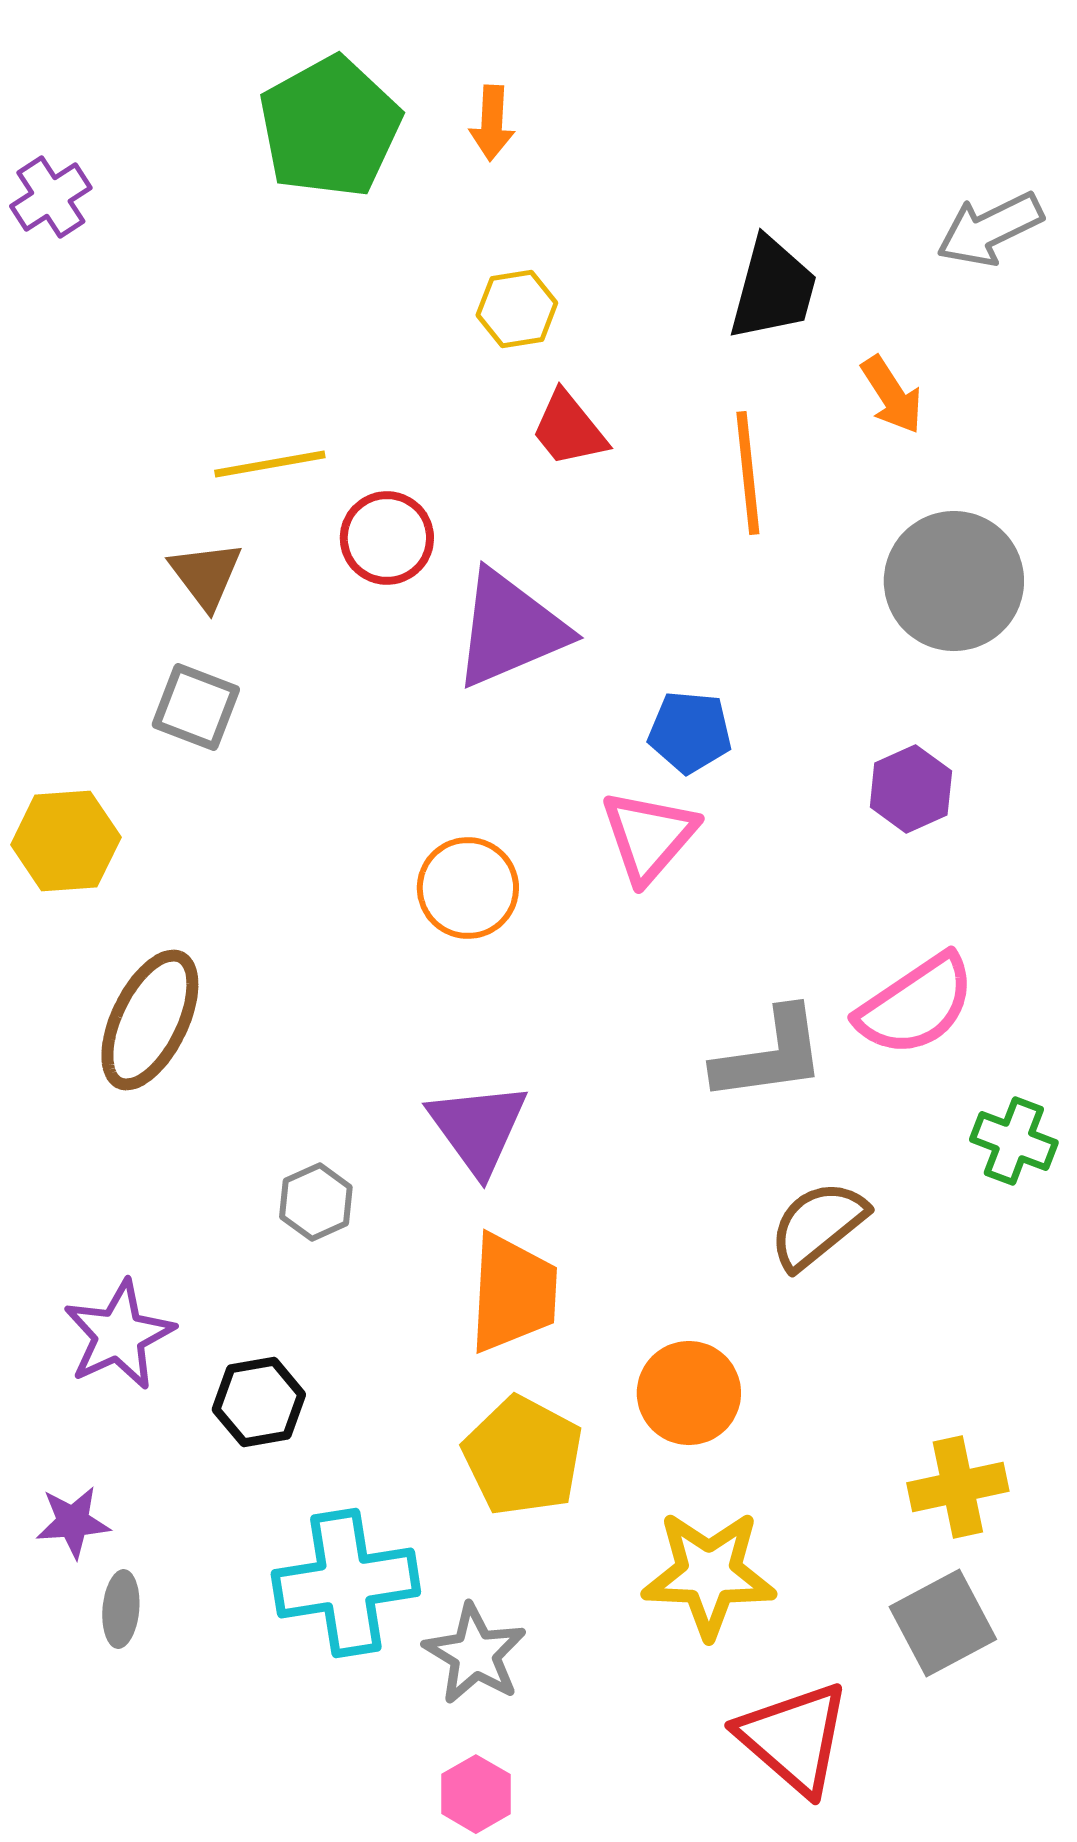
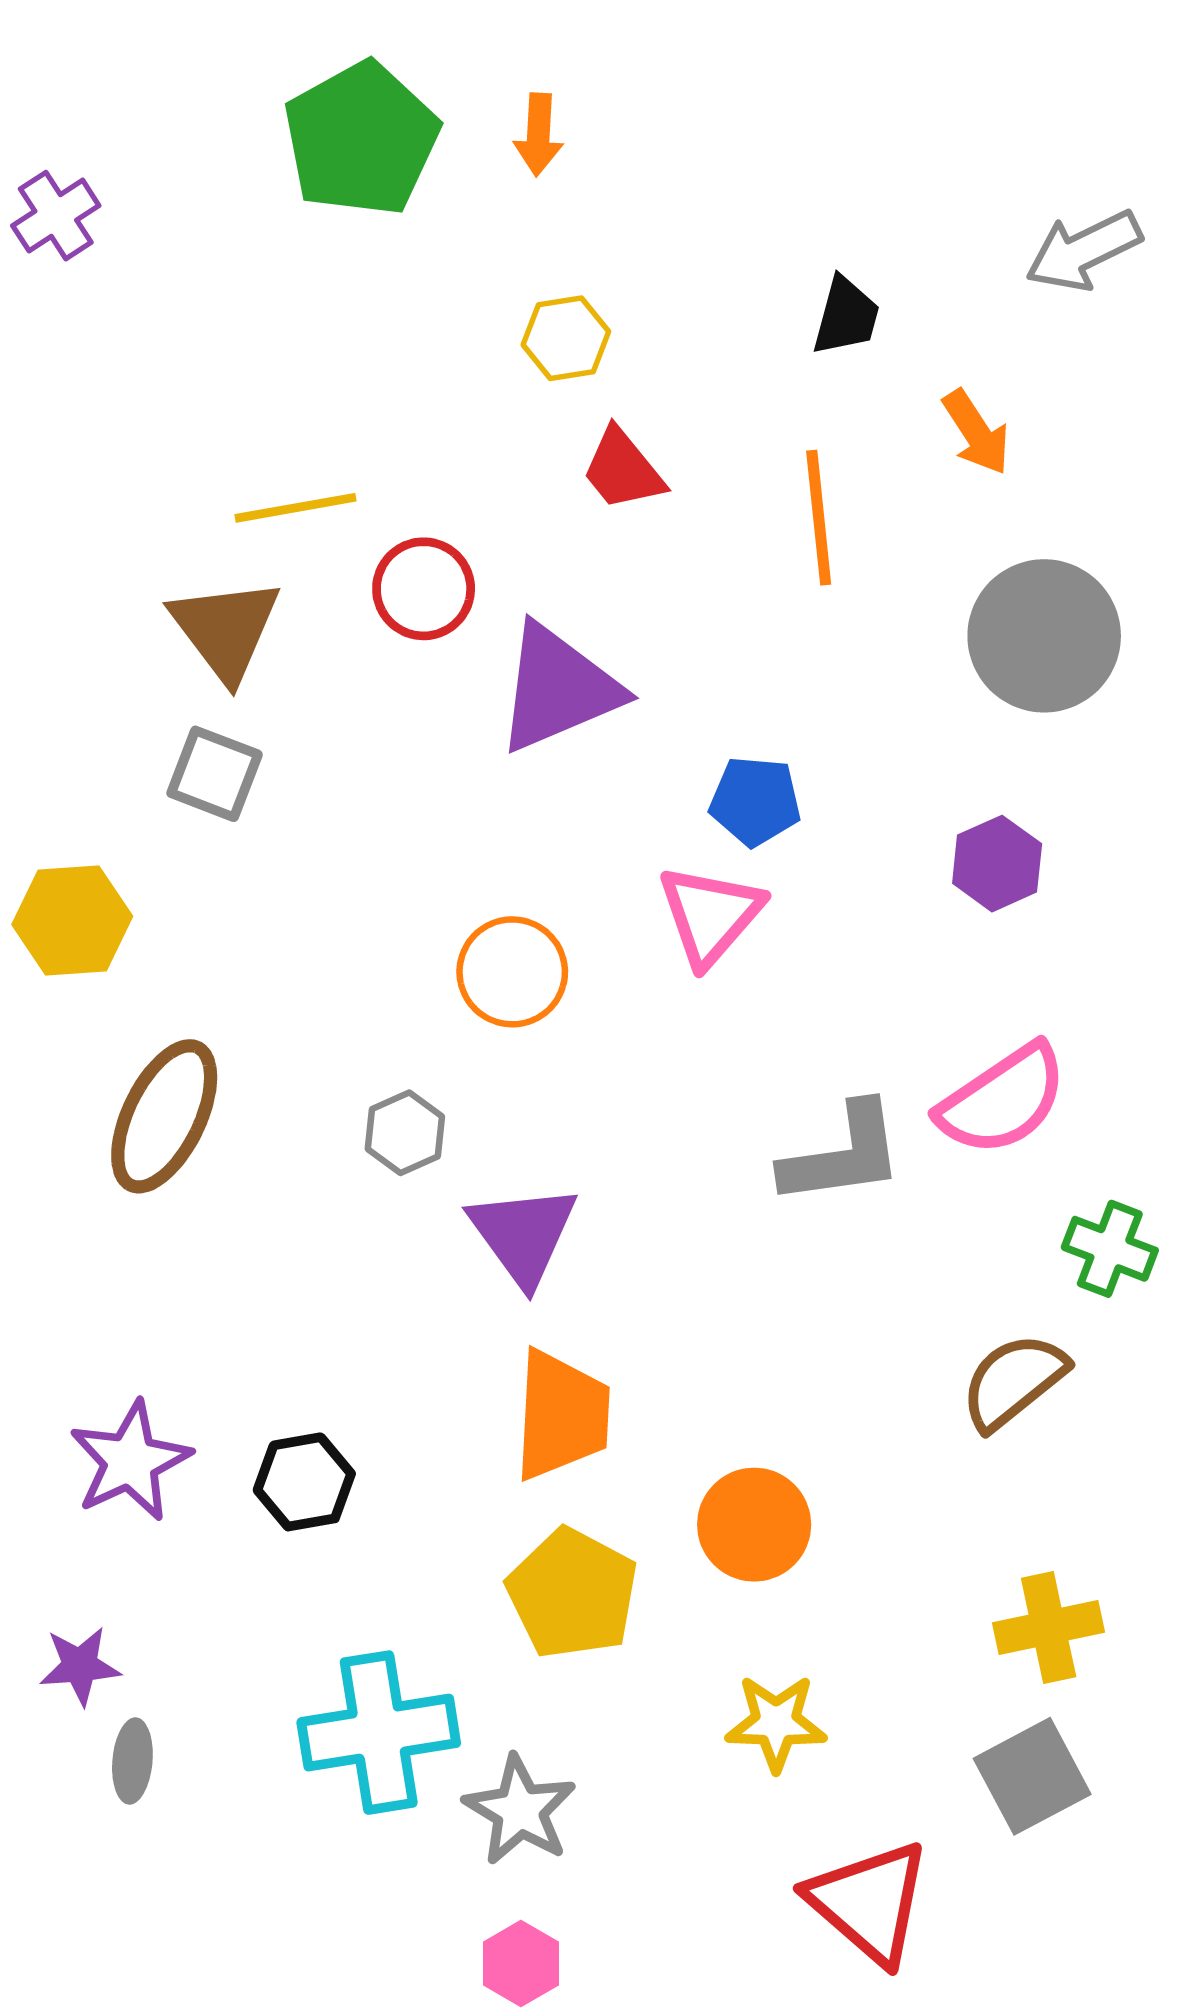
black trapezoid: (773, 289) -> (846, 316), size x0.7
brown triangle: (206, 575) -> (225, 629), size x1.4
gray hexagon: (316, 1202) -> (405, 1133), moved
brown semicircle: (818, 1225) -> (1014, 1381), moved
black hexagon: (259, 1402) -> (304, 1482), moved
yellow star: (709, 1574) -> (776, 1723), size x0.7

